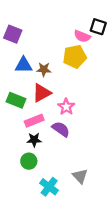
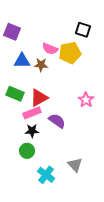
black square: (98, 27) -> (83, 30), moved
pink semicircle: (82, 36) -> (50, 49), moved
red triangle: (42, 93) -> (39, 98), moved
pink star: (66, 107) -> (86, 100), moved

